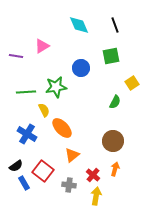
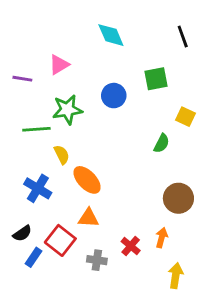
black line: (115, 25) -> (183, 36), moved
yellow square: (132, 83) -> (185, 117), turned -32
green star: (56, 87) -> (67, 110), moved
brown circle: (113, 141) -> (178, 198), moved
orange triangle: (72, 155) -> (88, 218), moved, turned 42
blue rectangle: (24, 183) -> (34, 257), turned 64
yellow arrow: (96, 196) -> (176, 276), moved

